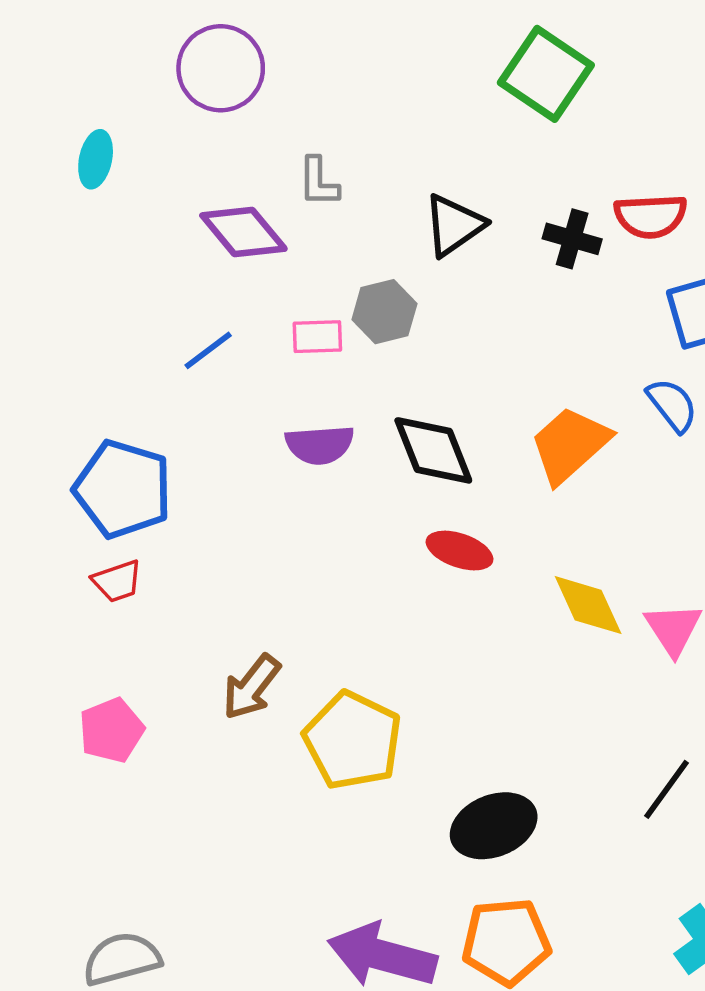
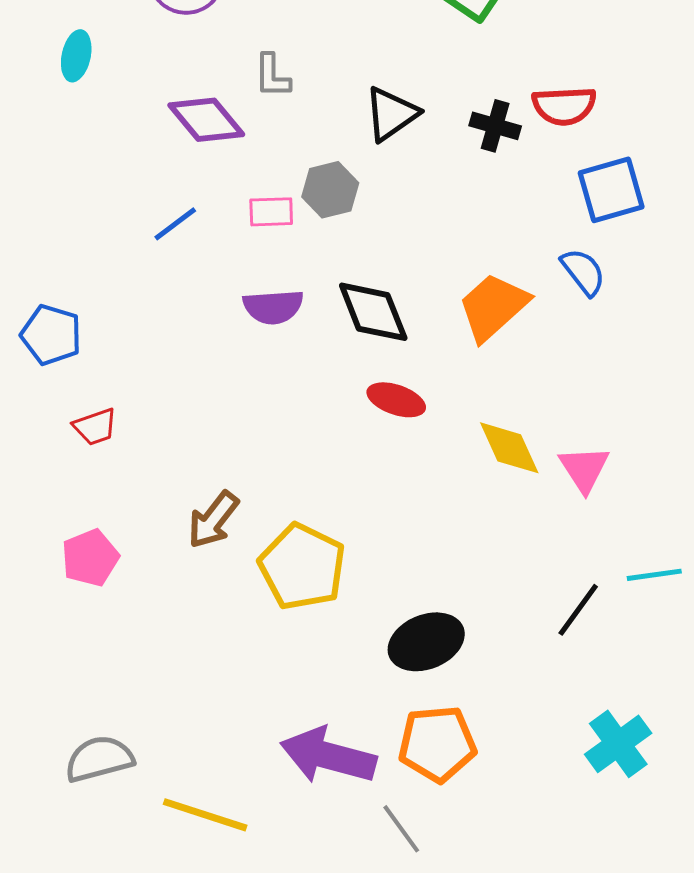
blue pentagon: (123, 489) -> (51, 335), moved, size x0.7

